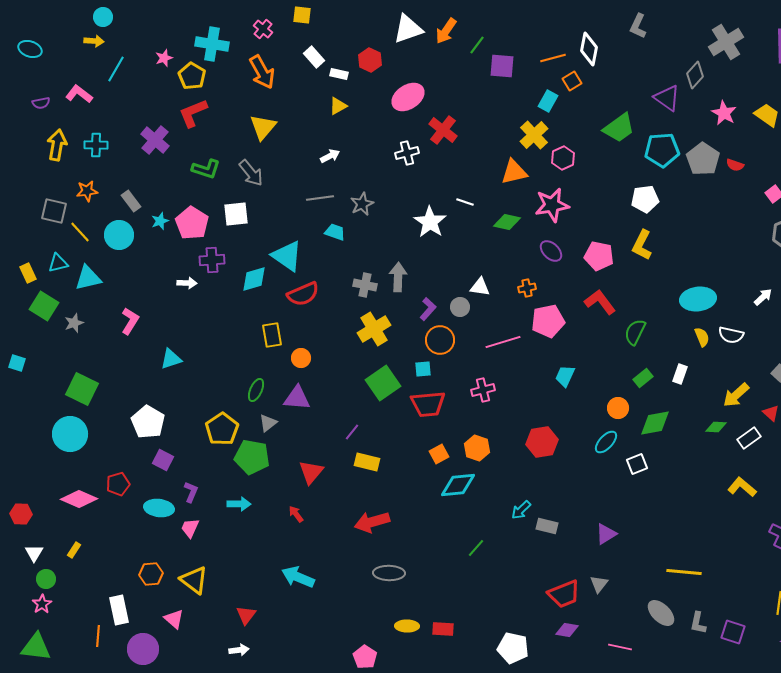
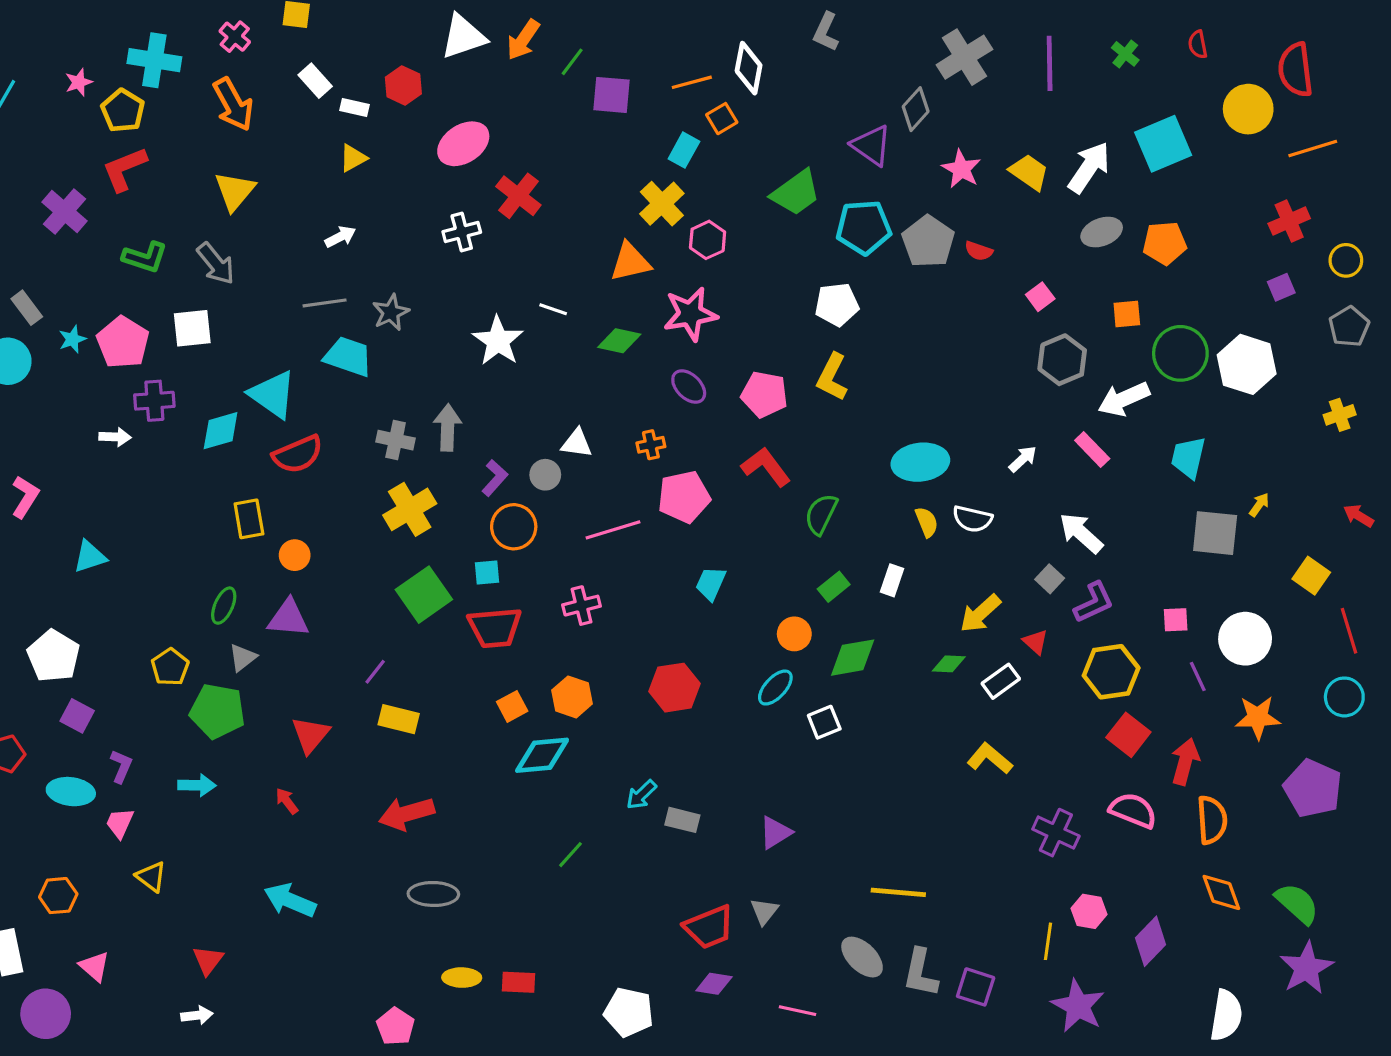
cyan trapezoid: (335, 232) -> (348, 357), size x1.5
yellow pentagon: (222, 429) -> (170, 667), size x0.7
yellow triangle: (194, 580) -> (151, 877), moved, size x0.7
gray L-shape: (698, 623) -> (920, 973), size x1.4

